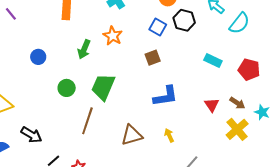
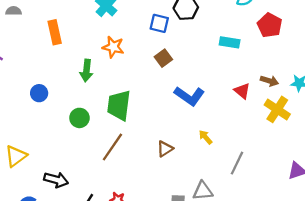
red pentagon: (249, 70) -> (270, 25), moved, turned 30
blue L-shape: (166, 96) -> (189, 96), turned 60
brown line: (87, 121) -> (112, 147), turned 32
brown triangle: (132, 135) -> (165, 149), size x0.7

